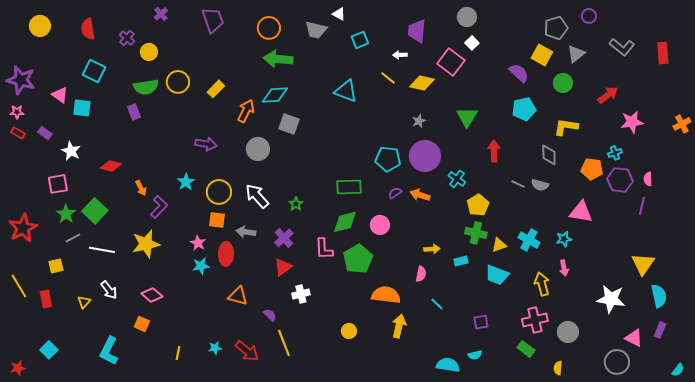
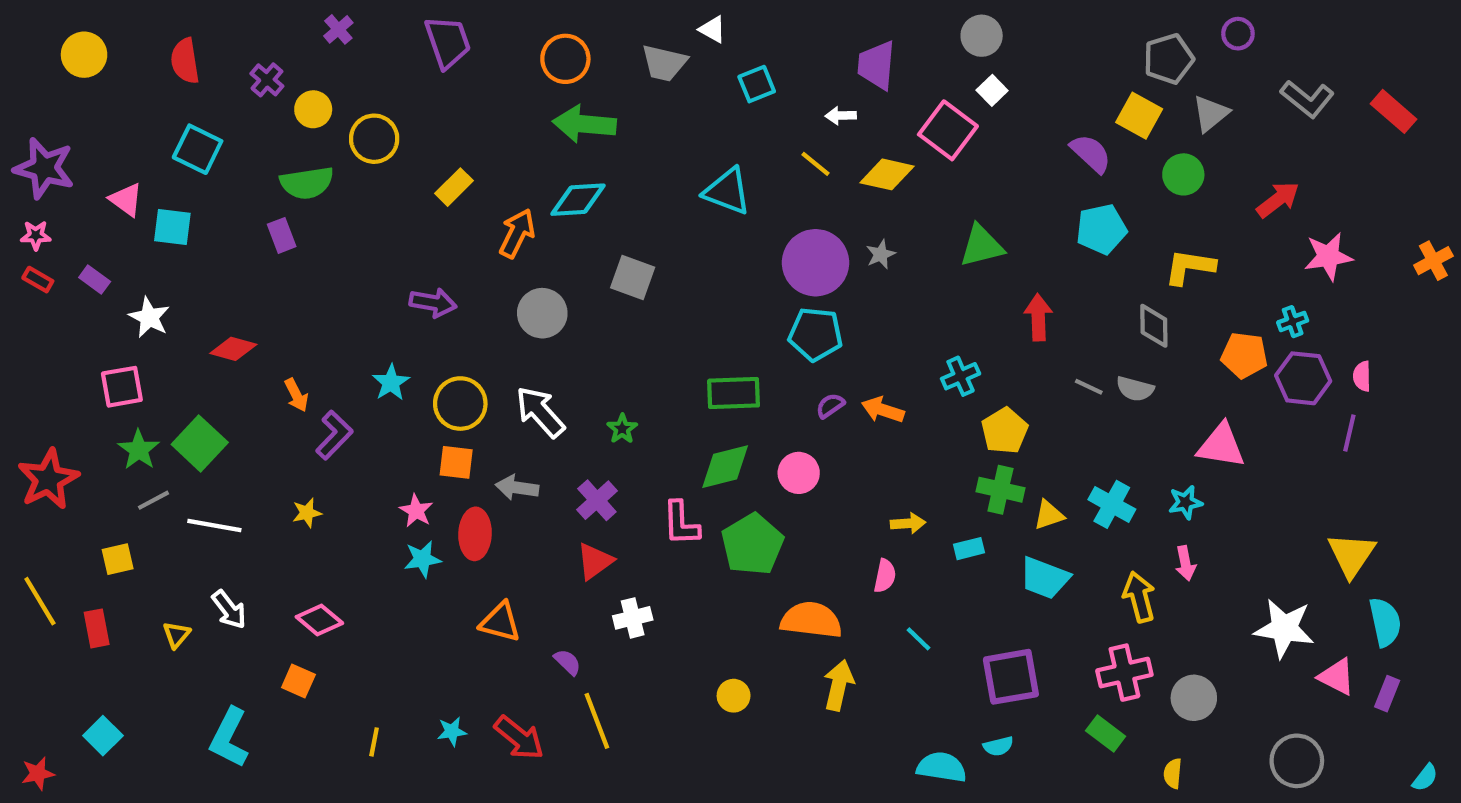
red rectangle: (663, 53) -> (1393, 111), turned -45
yellow circle: (178, 82) -> (374, 139), moved
green triangle: (467, 117) -> (982, 246), turned 45
gray square: (289, 124) -> (633, 277), moved
purple circle: (425, 156) -> (815, 263), moved
cyan cross: (457, 179) -> (961, 376), turned 30
yellow star: (146, 244) -> (307, 513), size x0.5
purple square: (481, 322) -> (1011, 677), size x1.8
pink triangle: (634, 338) -> (1337, 677), moved

